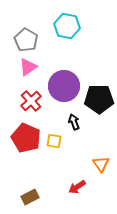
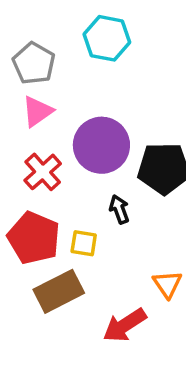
red arrow: (77, 187) -> (125, 325), size x1.4
brown rectangle: (30, 197) -> (59, 291), moved, size x1.5

